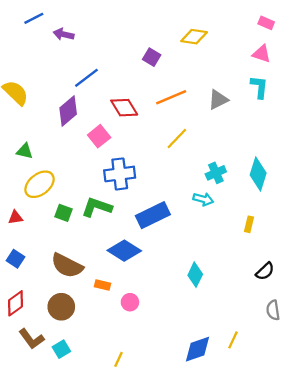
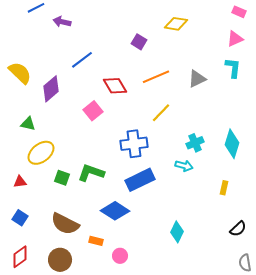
pink triangle: (262, 54) -> (235, 39), turned -42
purple diamond: (68, 111) -> (51, 89), moved
blue cross: (120, 174) -> (134, 144), moved

